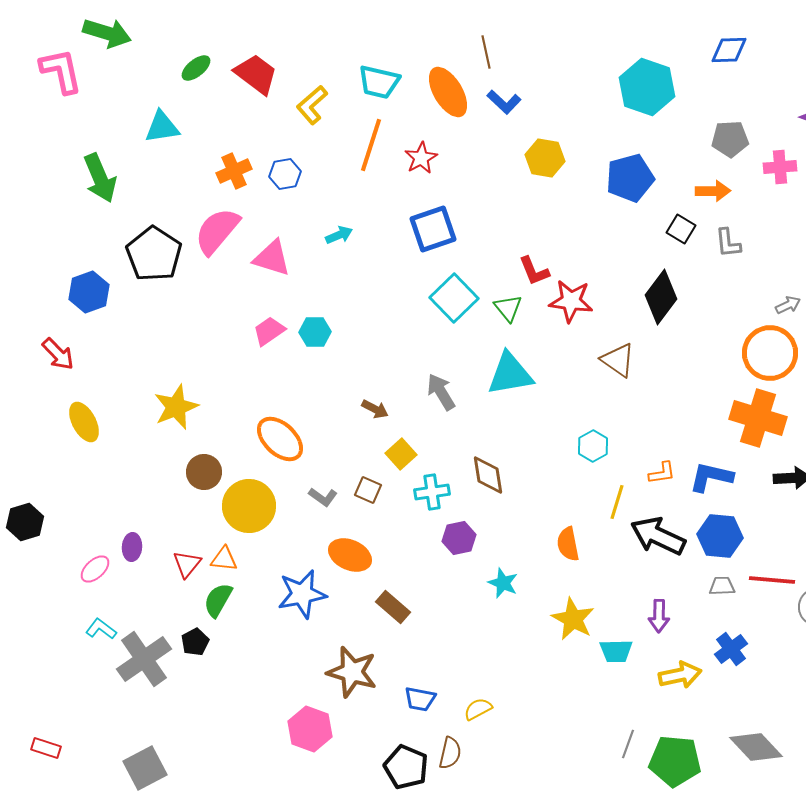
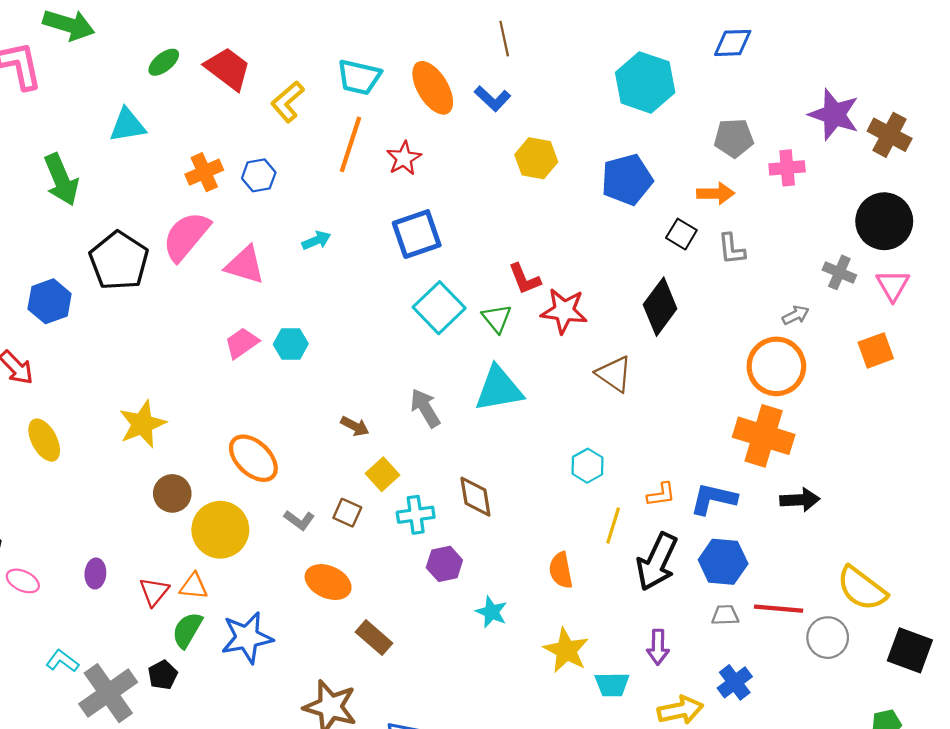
brown line: (486, 52) -> (504, 39), moved
black arrow: (658, 536) -> (657, 562), turned -90
pink ellipse: (95, 569) -> (23, 581), moved, turned 68
blue star: (302, 594) -> (247, 638), moved

